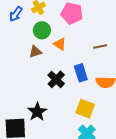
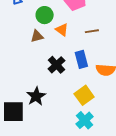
brown line: (100, 46) -> (92, 31), moved
yellow square: (85, 109) -> (84, 95), turned 30

